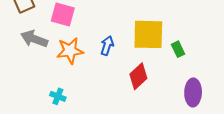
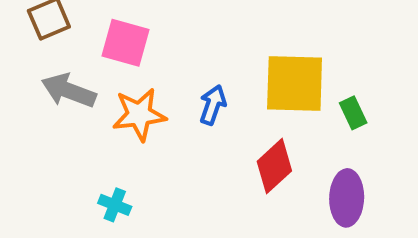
purple ellipse: (193, 92) -> (347, 198), moved

